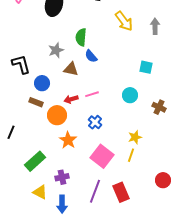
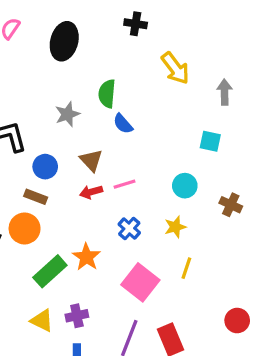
gray arrow: (155, 26) -> (224, 92), moved
brown triangle: (71, 69) -> (91, 160), moved, turned 35
orange circle: (57, 115) -> (25, 228), moved
yellow star: (135, 137) -> (175, 227), moved
yellow line: (131, 155) -> (186, 268), moved
green rectangle: (35, 161) -> (50, 271), moved
yellow triangle: (40, 192) -> (42, 321), moved

